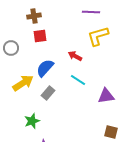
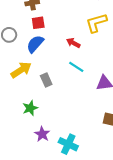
blue semicircle: (45, 68) -> (35, 44), moved
gray rectangle: (48, 93) -> (46, 80), turned -64

